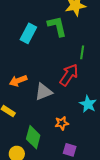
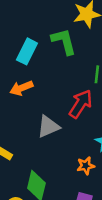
orange arrow: (18, 81) -> (21, 88), moved
orange star: (62, 123) -> (86, 166), moved

